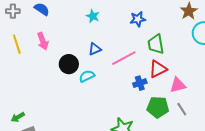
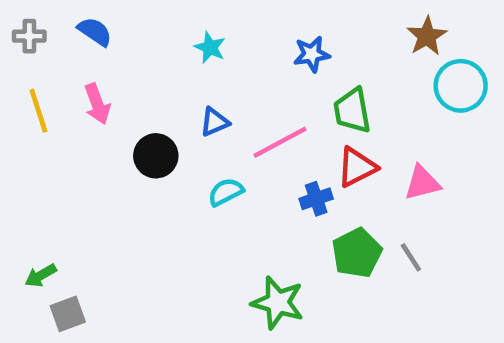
cyan semicircle: (87, 76) -> (226, 192), moved
pink triangle: (178, 85) -> (422, 183), moved
green pentagon: (158, 107) -> (357, 253), turned -30

